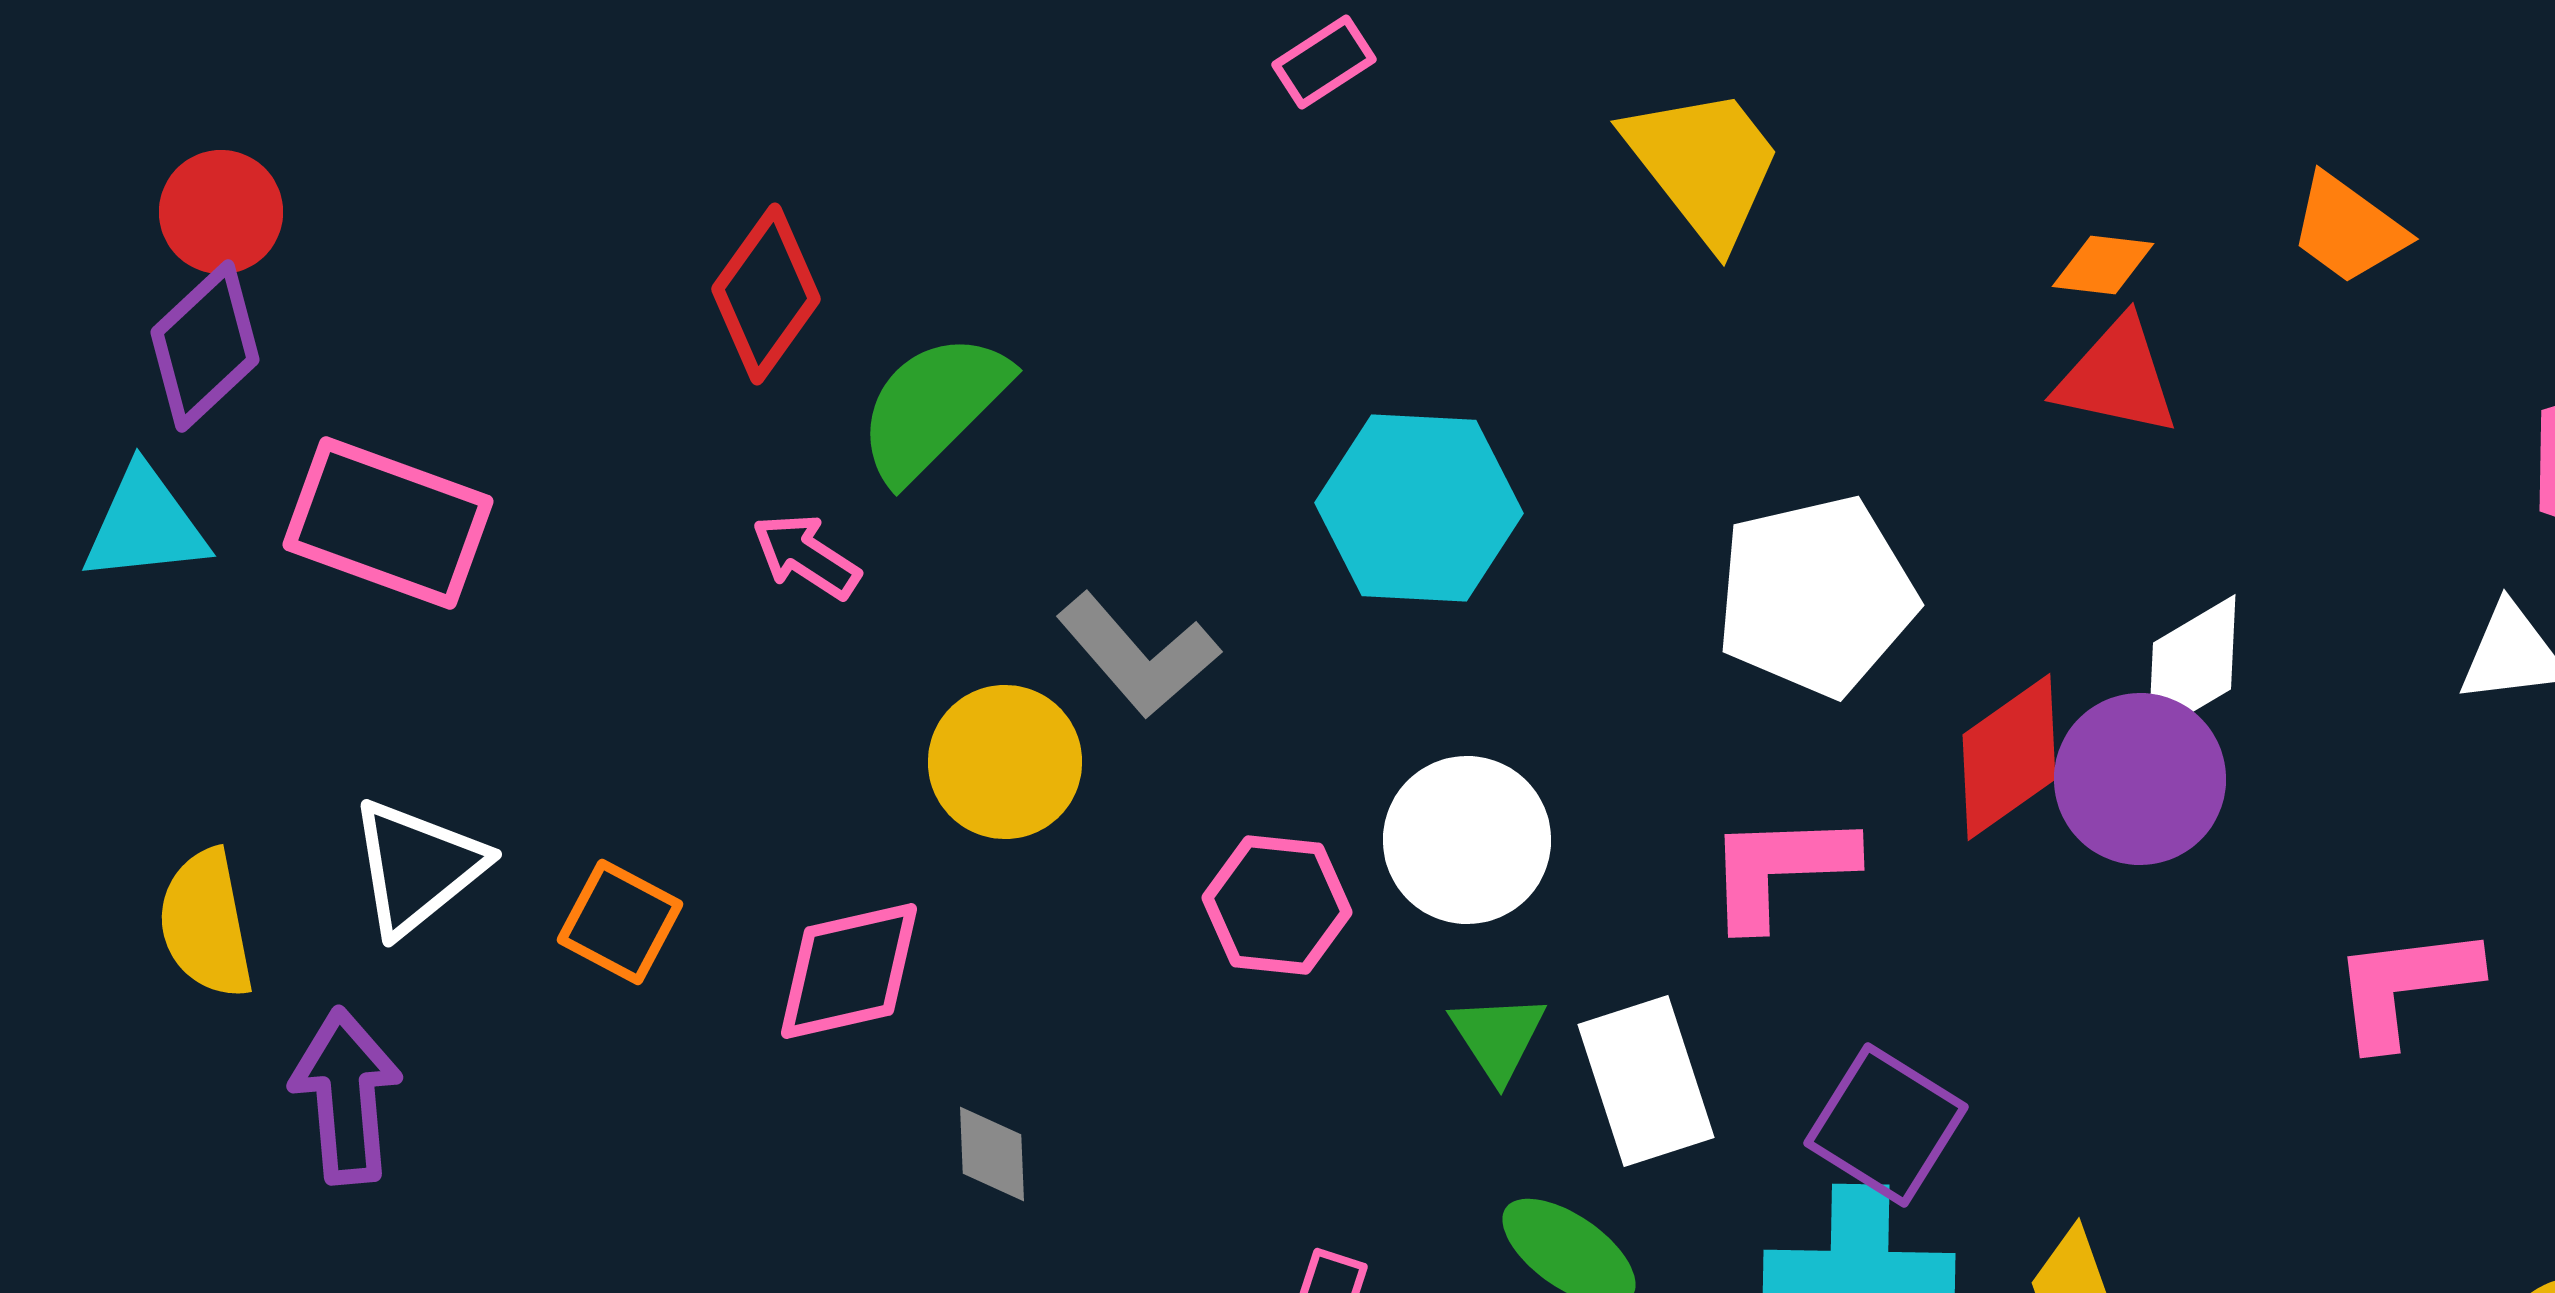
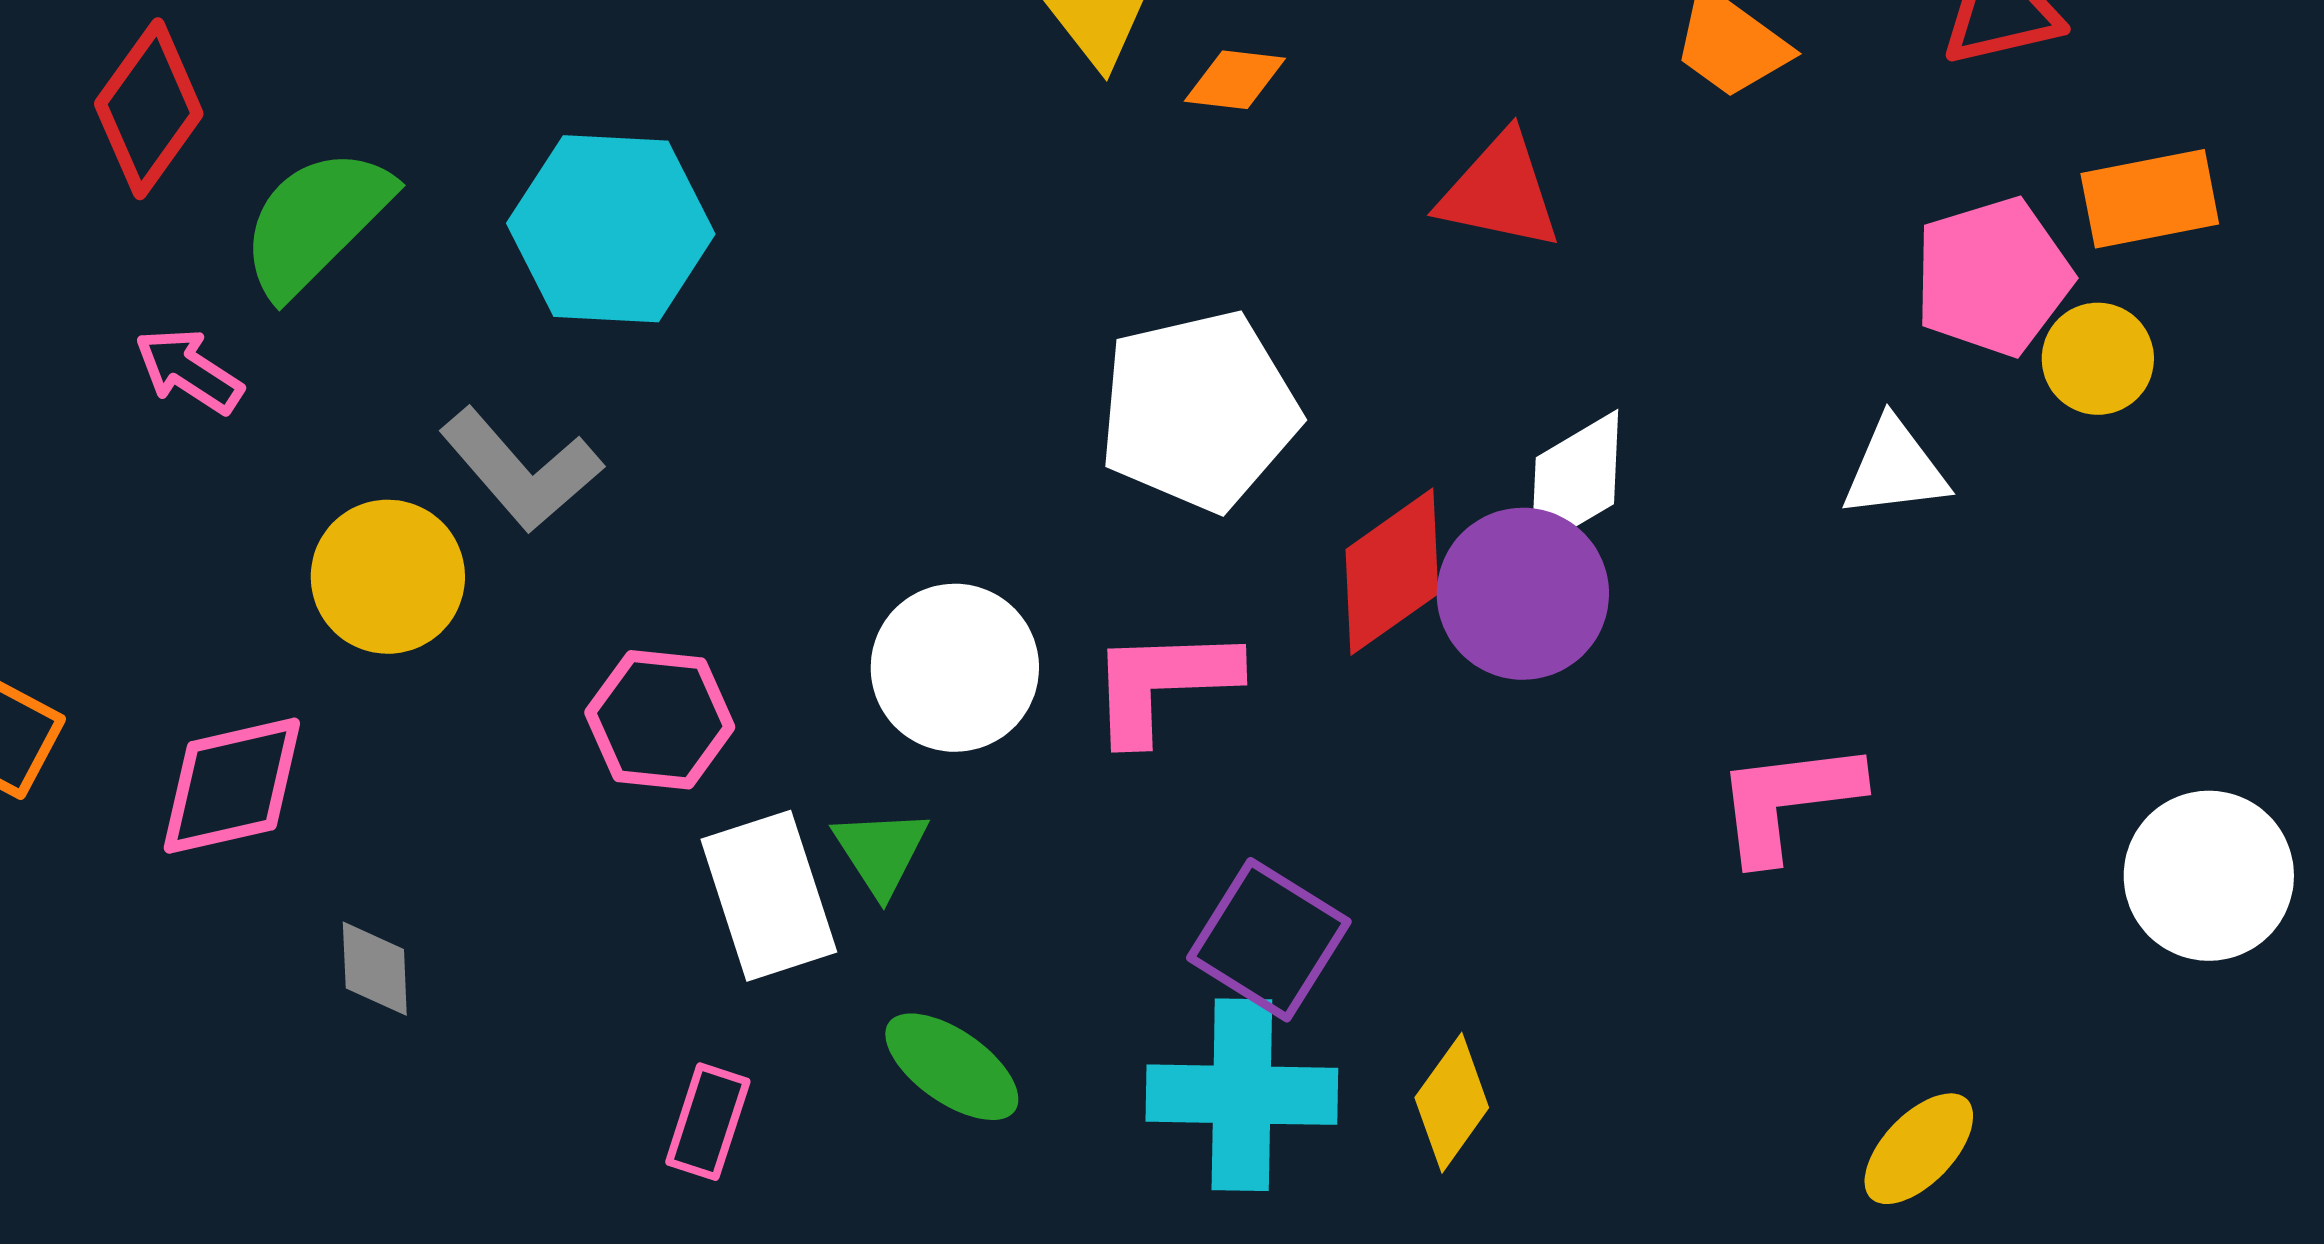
orange diamond: (2103, 265) -> (1235, 80), moved
cyan hexagon: (1419, 508) -> (611, 229), moved
white circle: (1467, 840) -> (955, 668), moved
white rectangle: (1646, 1081) -> (769, 896), moved

